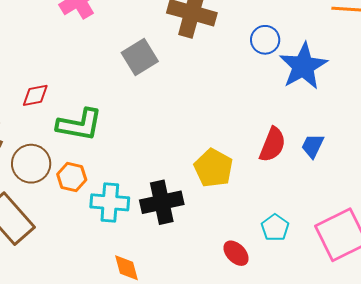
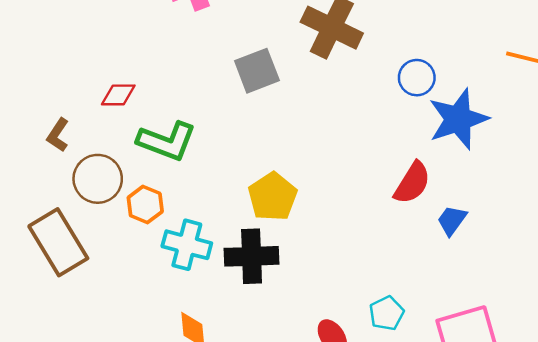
red semicircle: (272, 145) -> (412, 183), moved
yellow pentagon: (213, 168) -> (273, 197), moved

